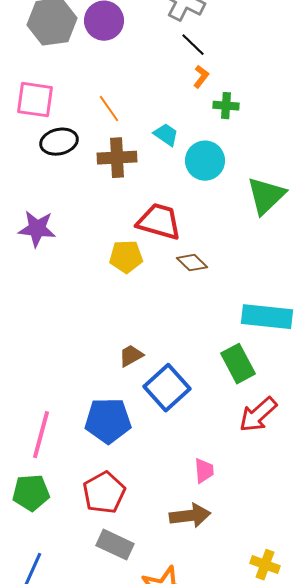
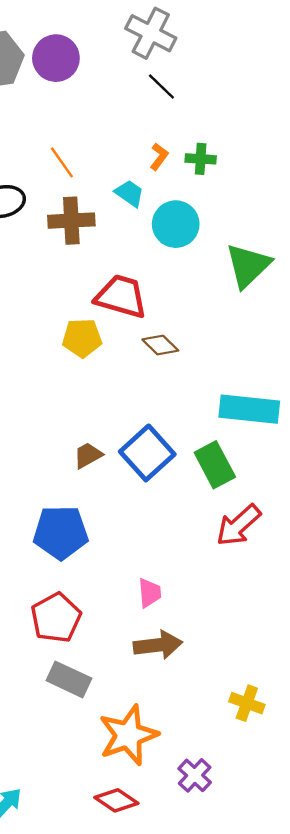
orange L-shape: (201, 77) -> (159, 157), moved
blue square: (167, 388) -> (147, 453), moved
pink trapezoid: (204, 471) -> (150, 593), moved

